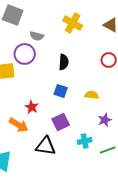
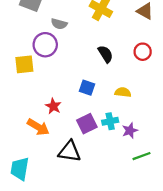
black semicircle: (64, 62) -> (106, 54), moved, turned -35
purple star: (105, 120) -> (130, 131), moved
cyan cross: (85, 141) -> (110, 121), moved

